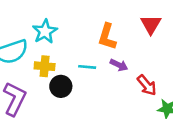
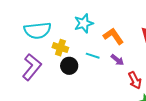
cyan star: (45, 32) -> (84, 23), moved
orange L-shape: (107, 37) -> (113, 36), turned 115

